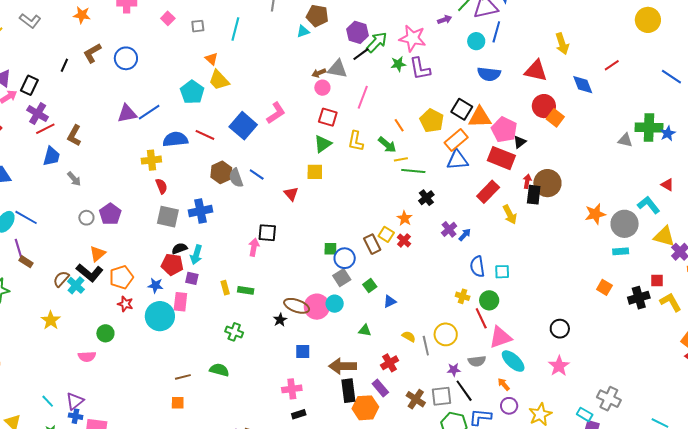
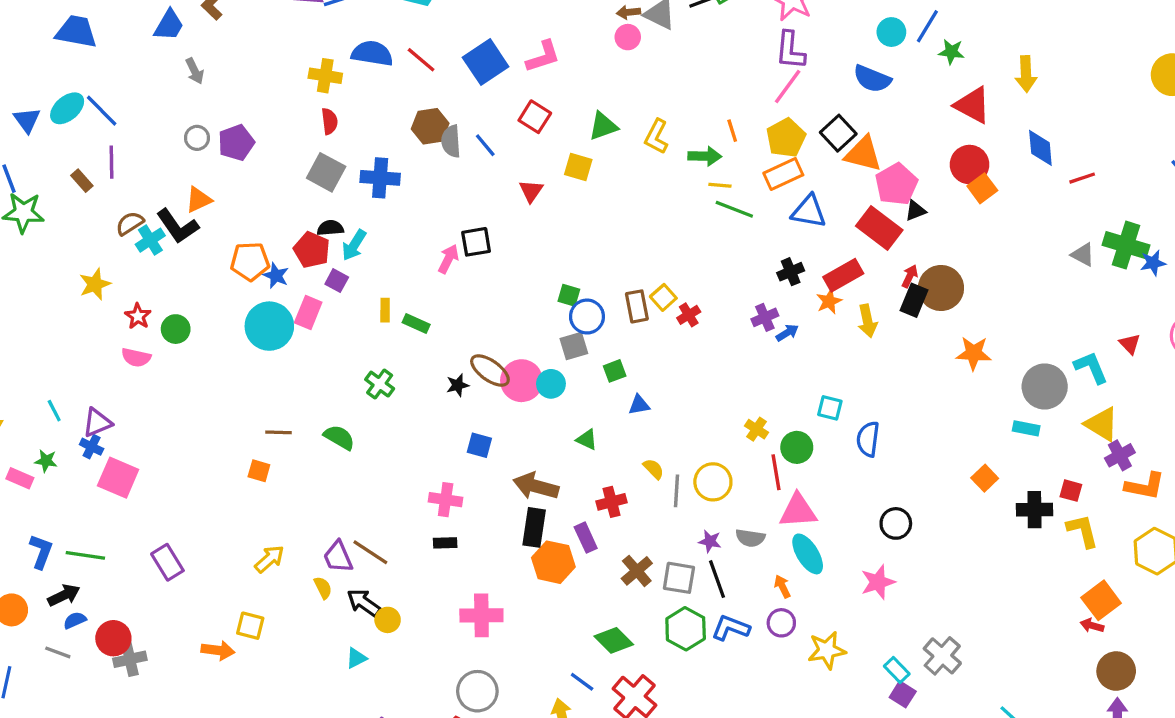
green star: (398, 64) -> (951, 52), moved
red line: (612, 65) -> (1082, 178), moved
blue semicircle: (489, 74) -> (872, 79), moved
pink line: (363, 97) -> (788, 87), moved
red square: (328, 117) -> (535, 117), moved
orange rectangle: (456, 140) -> (783, 174), moved
green arrow: (387, 145) -> (705, 156), turned -54
black cross: (426, 198) -> (791, 272), moved
orange star: (595, 214) -> (974, 353), moved
orange star: (405, 218) -> (829, 301), moved
black square: (267, 233) -> (476, 242), turned -30
purple line: (18, 248) -> (112, 162), moved
blue semicircle: (477, 266) -> (868, 439), moved
orange pentagon: (121, 277) -> (250, 261), moved
red star: (125, 304) -> (138, 316), moved

